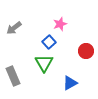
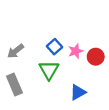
pink star: (60, 24) -> (76, 51), moved
gray arrow: (14, 28) -> (16, 51), moved

